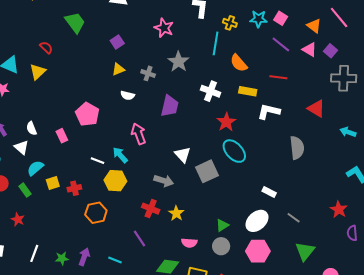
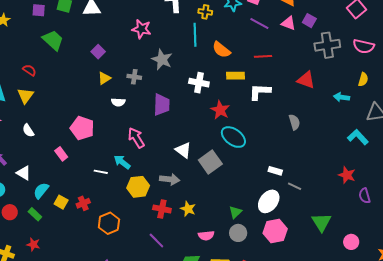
white semicircle: (32, 128) -> (28, 130), moved
gray semicircle: (297, 148) -> (294, 122), size x0.7
yellow hexagon: (115, 181) -> (138, 187), moved
yellow square: (53, 183) -> (61, 202), turned -32
gray line: (294, 218) -> (295, 186), moved

